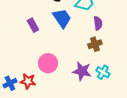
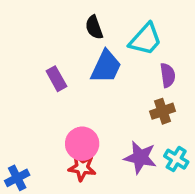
blue trapezoid: (62, 18) -> (106, 67), turned 60
red star: (28, 81) -> (82, 168), moved

